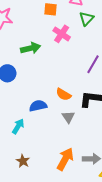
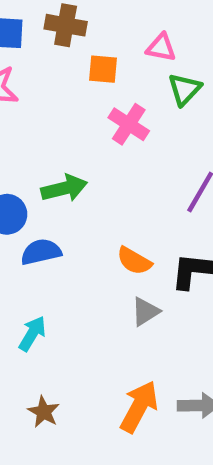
green arrow: (31, 48) -> (64, 188), moved
blue semicircle: (38, 106) -> (41, 252), moved
gray triangle: (68, 117) -> (145, 312), turned 32

